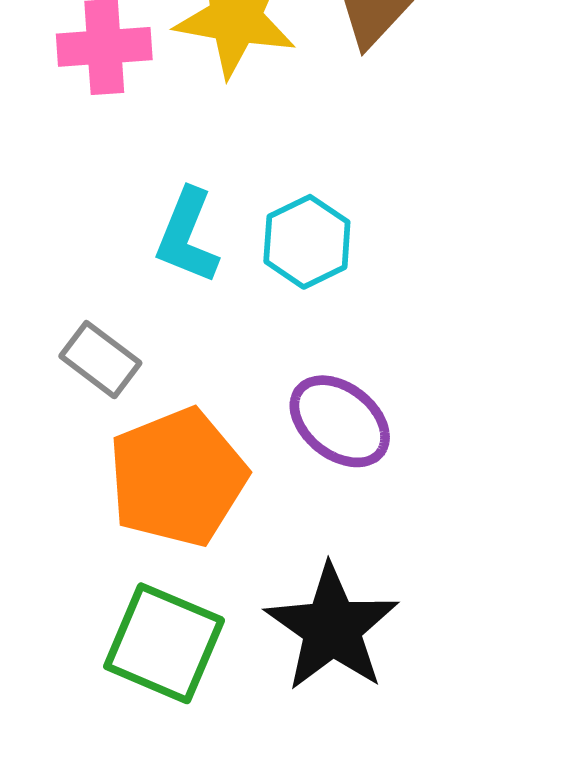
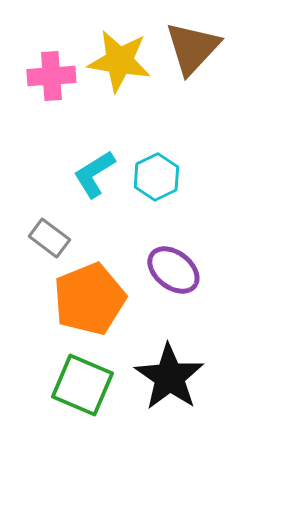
cyan L-shape: (187, 236) -> (94, 174), turned 36

